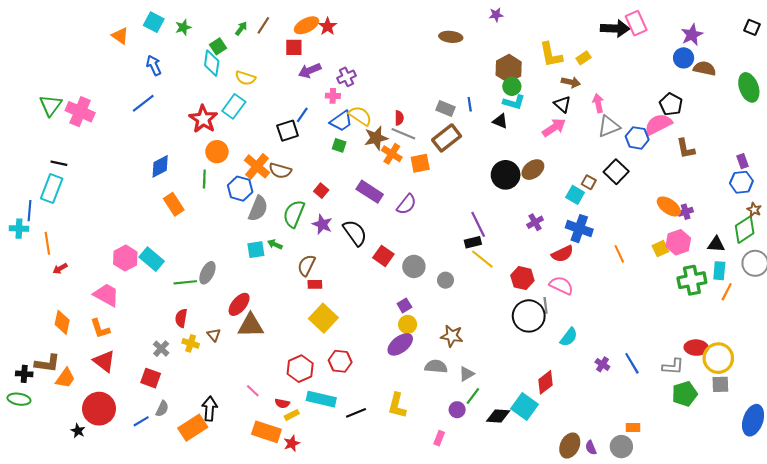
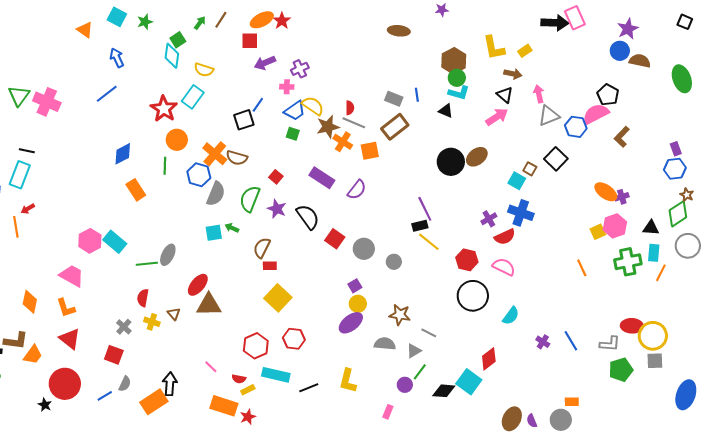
brown L-shape: (686, 149) -> (622, 137), turned 55
purple cross: (535, 222) -> (489, 219), moved
orange line: (619, 254) -> (582, 268), moved
red arrow: (60, 269) -> (28, 209), moved
gray line: (546, 305) -> (429, 333), moved, turned -56

